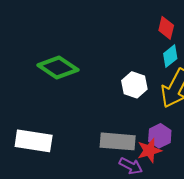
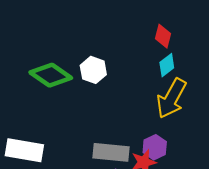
white hexagon: (134, 85) -> (93, 70), moved

